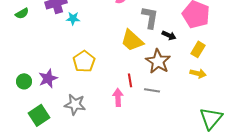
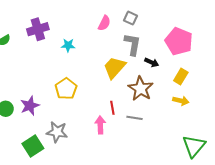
cyan star: (73, 18) -> (68, 45), moved
yellow trapezoid: (132, 40) -> (114, 67), turned 90
green square: (39, 115) -> (33, 146), moved

